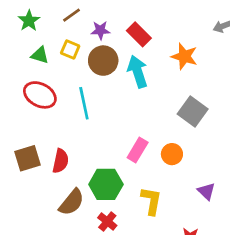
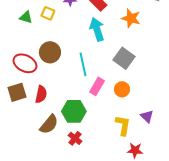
brown circle: (103, 61) -> (50, 52), moved
red ellipse: (40, 95) -> (25, 63), moved
cyan line: (84, 103) -> (83, 64), moved
gray square: (193, 111) -> (124, 58), moved
yellow L-shape: (151, 201) -> (123, 125), moved

